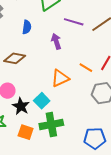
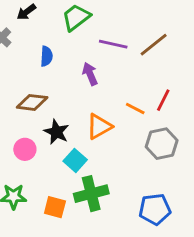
black star: (21, 106) -> (56, 132), moved

